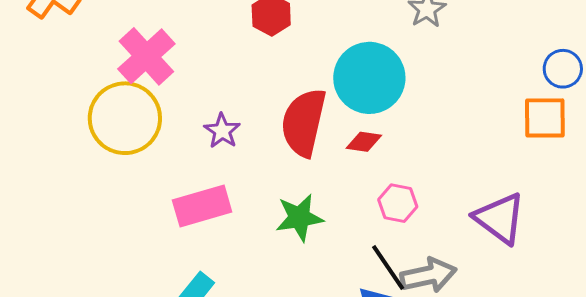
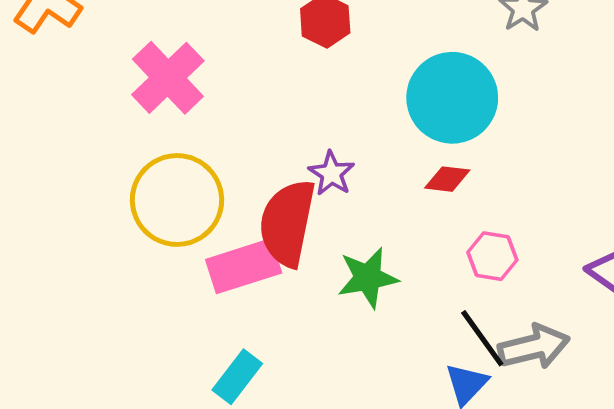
yellow circle: (125, 118) -> (177, 200), moved
red semicircle: (304, 122) -> (287, 223), moved
purple star: (222, 131) -> (331, 173), moved

